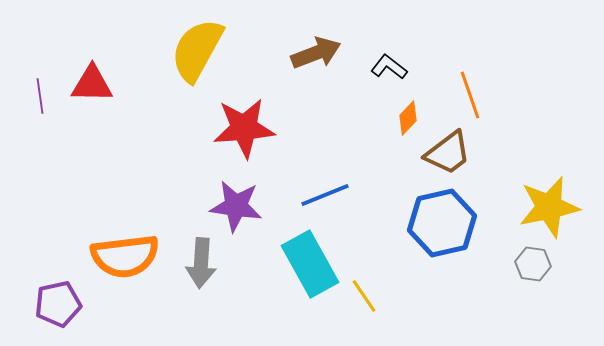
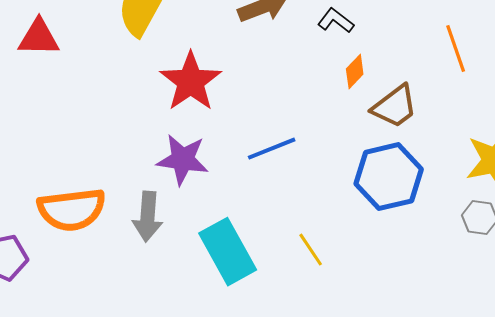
orange line: (470, 95) -> (456, 49), moved
red star: (244, 128) -> (191, 82), turned -30
cyan rectangle: (310, 264) -> (228, 252), moved

